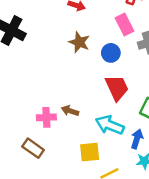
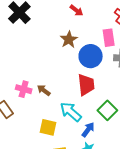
blue circle: (111, 53) -> (91, 56), size x1.5

